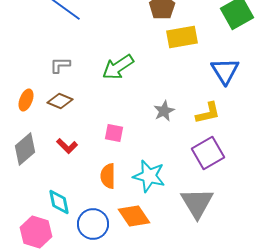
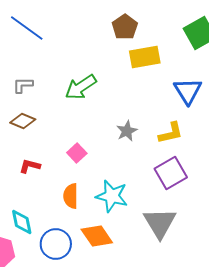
pink square: (114, 133) -> (77, 153), turned 36
red L-shape: (67, 146) -> (30, 166), turned 150

